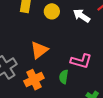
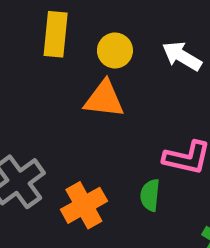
orange triangle: (39, 50) -> (104, 99), moved, turned 48

